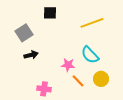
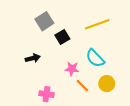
black square: (50, 13) -> (62, 37), moved, turned -32
gray square: (24, 33) -> (44, 21), moved

